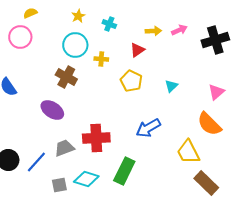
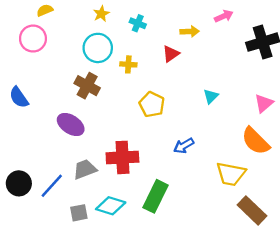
pink arrow: (179, 30) -> (224, 16), moved
yellow pentagon: (131, 81) -> (152, 104), moved
blue arrow: (148, 128) -> (184, 146), size x0.7
yellow trapezoid: (188, 152) -> (231, 174), turned -52

